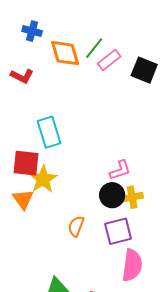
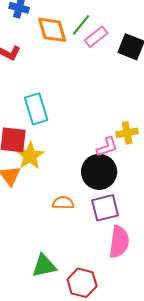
black circle: (112, 195) -> (99, 172), size x1.4
yellow cross: (132, 197) -> (127, 133), moved
orange semicircle: (76, 226) -> (63, 203), turned 70

